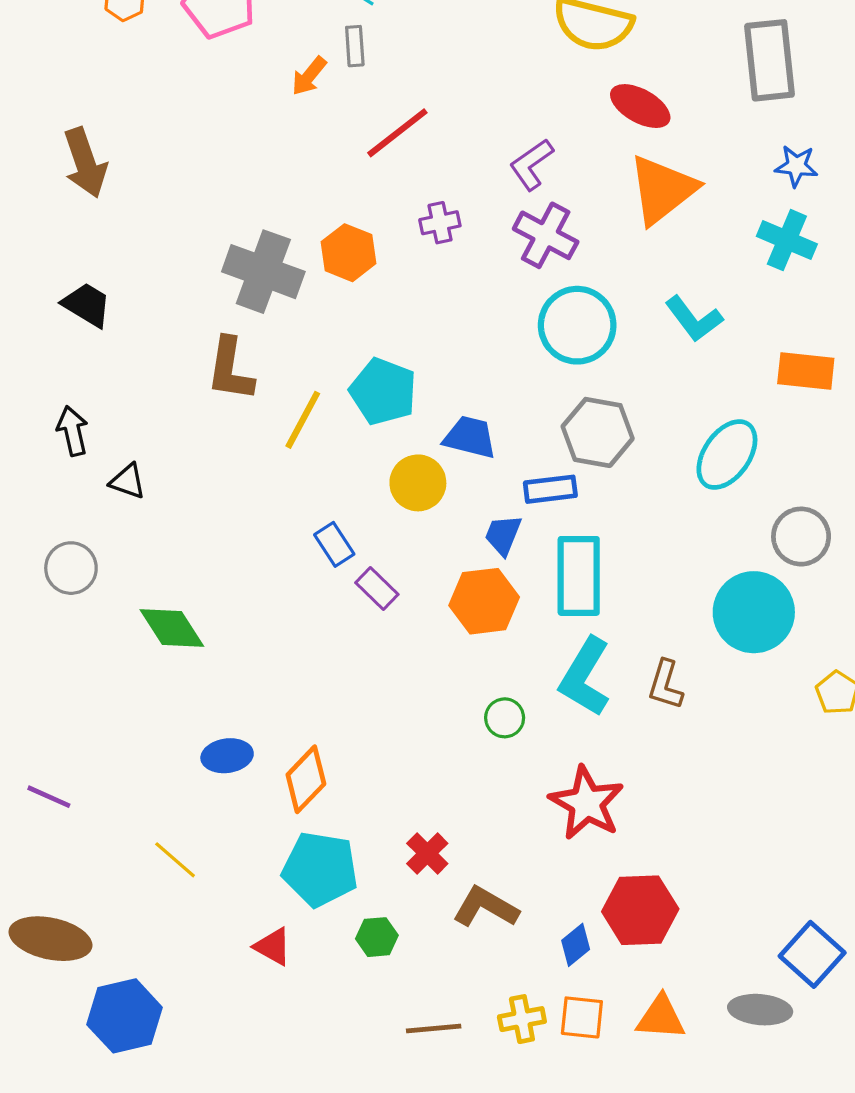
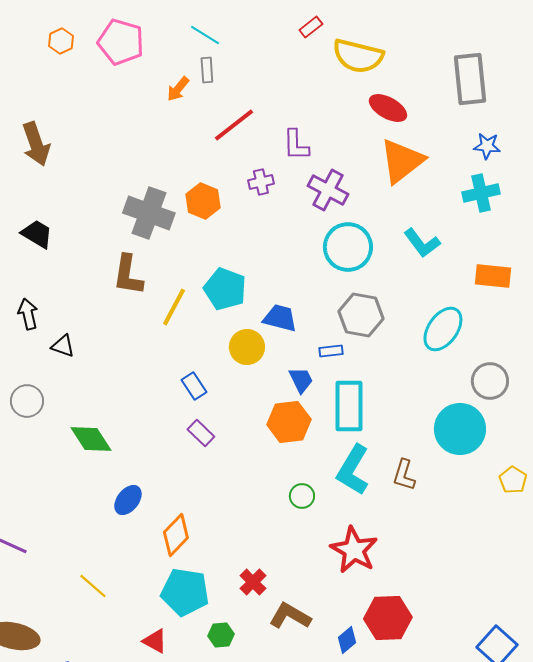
purple L-shape: (531, 164) -> (296, 145), moved, turned -56
cyan cross: (787, 240) -> (481, 193), turned -36
blue rectangle: (550, 489) -> (331, 351), size x0.7
blue trapezoid: (503, 535) -> (301, 380), turned 132
purple rectangle: (377, 589) -> (201, 433), moved
blue ellipse: (227, 756) -> (128, 500), moved, turned -44

